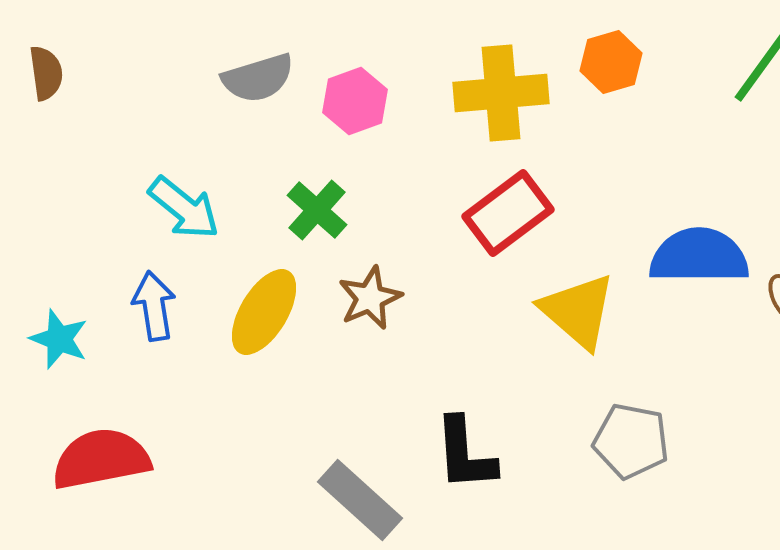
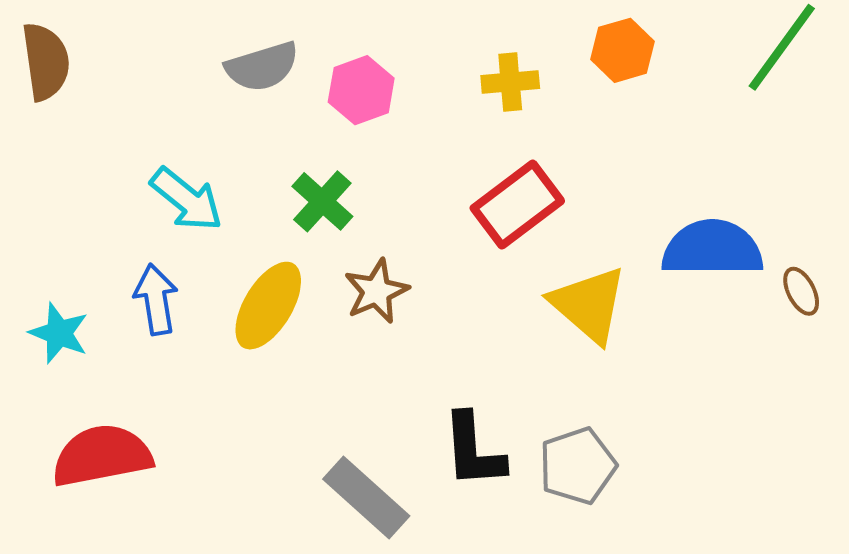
brown semicircle: (46, 73) -> (46, 62), size x1.4
yellow cross: (501, 93) -> (510, 82), size x0.6
gray pentagon: (631, 441) -> (578, 466), moved, turned -30

